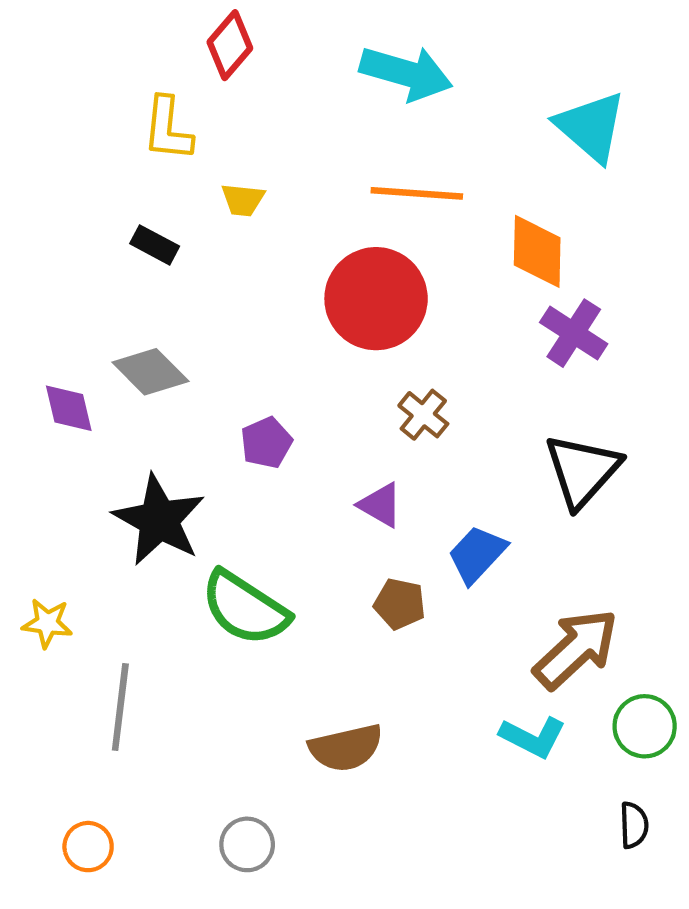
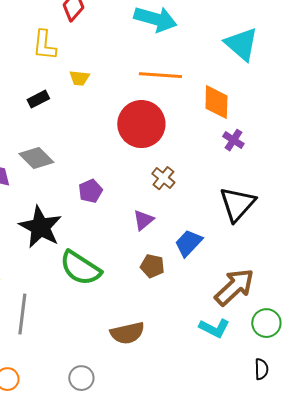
black rectangle: (155, 245) -> (38, 99), turned -55
purple cross: (574, 333) -> (233, 140), size x0.7
purple triangle: (380, 505) -> (143, 220), turned 50

